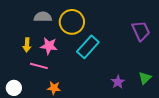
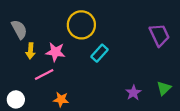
gray semicircle: (43, 17) -> (19, 29), moved, turned 60
cyan rectangle: (88, 47) -> (99, 53), size x0.7
pink line: (39, 66) -> (44, 75), turned -42

